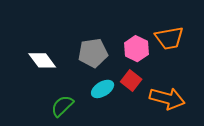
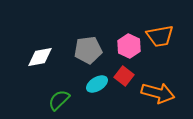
white diamond: (42, 60) -> (40, 57), turned -64

